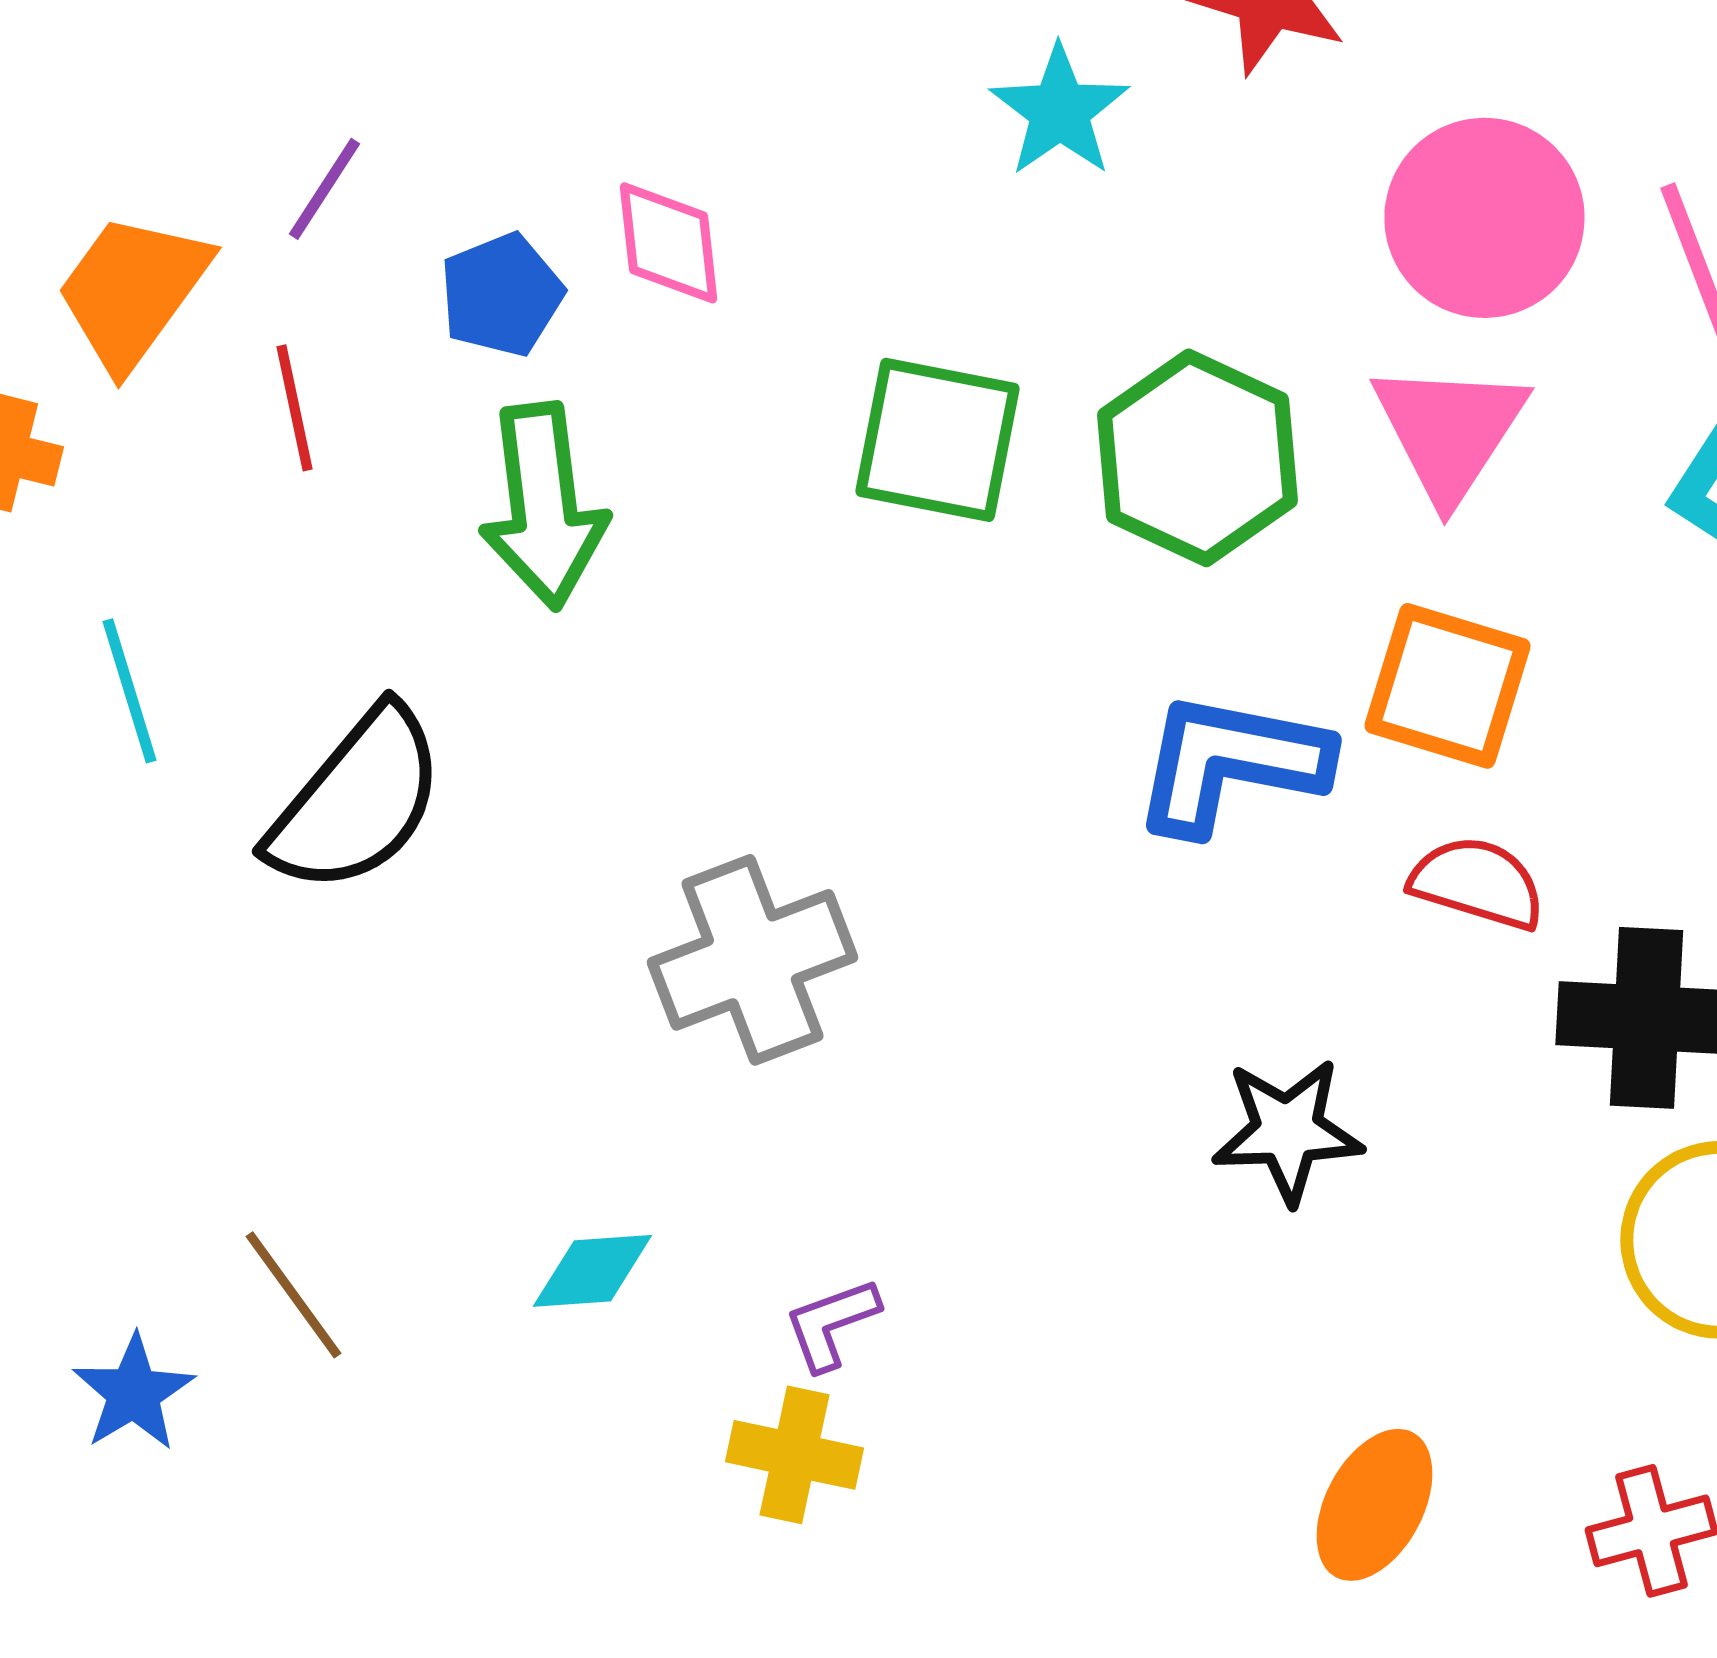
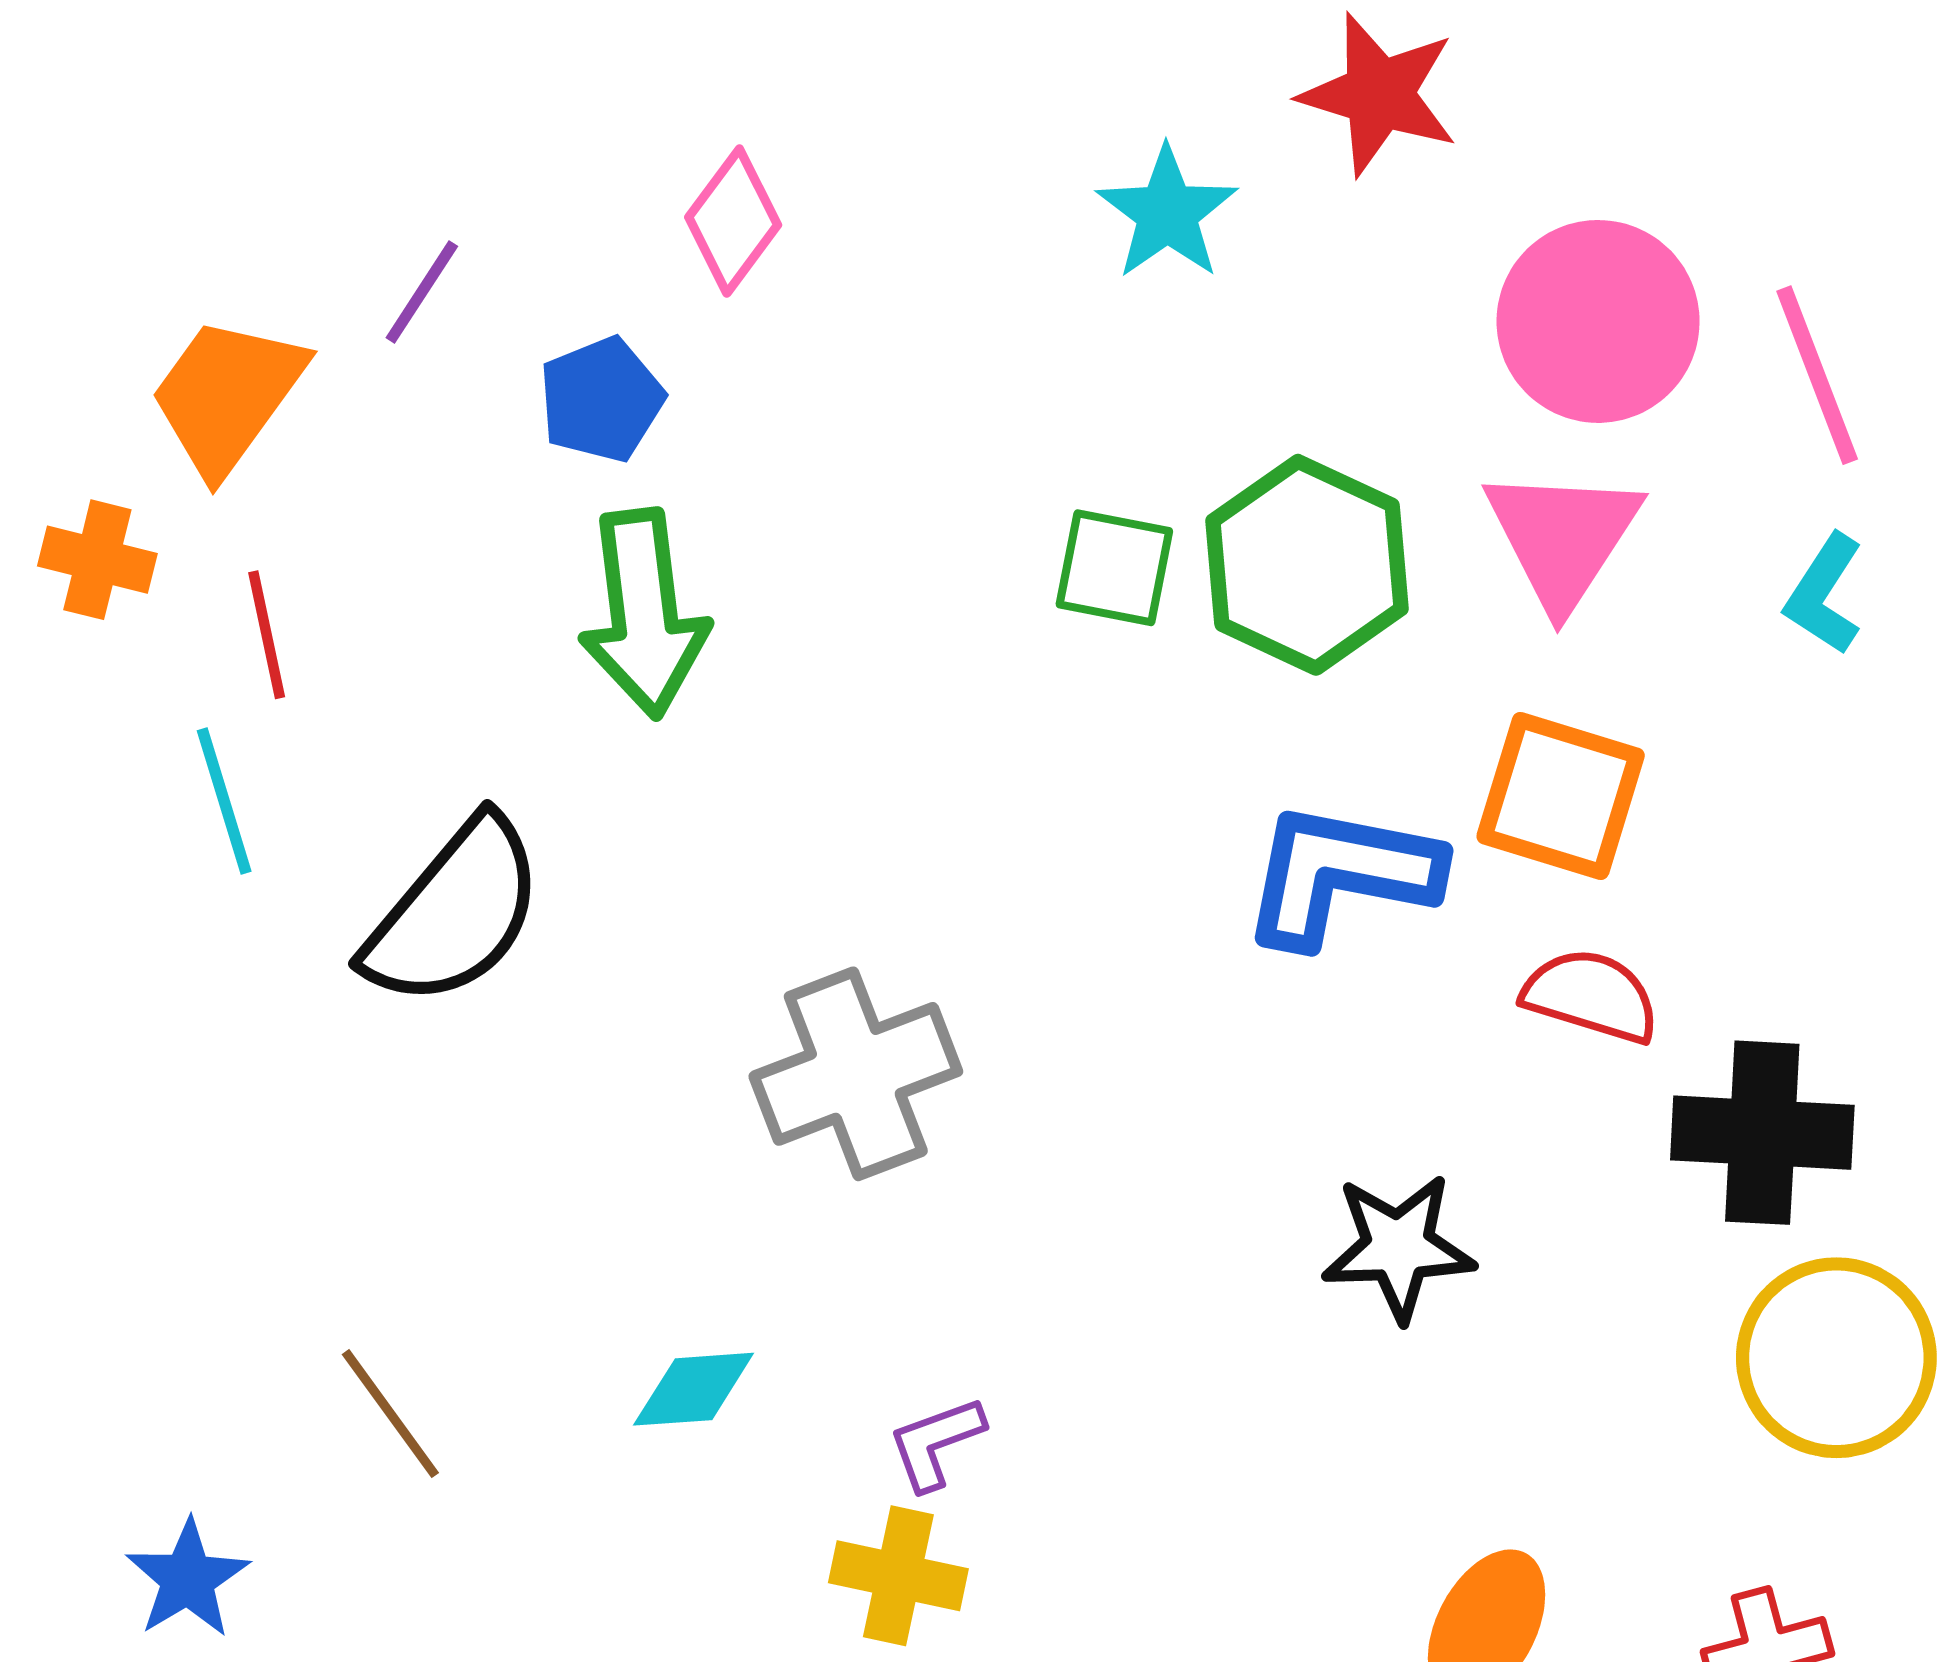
pink diamond: (668, 243) -> (733, 221), moved, turned 43
red line: (294, 408) -> (267, 635), moved
green square: (937, 440) -> (1114, 568), moved, size x0.7
blue star: (133, 1393) -> (188, 1579), moved

